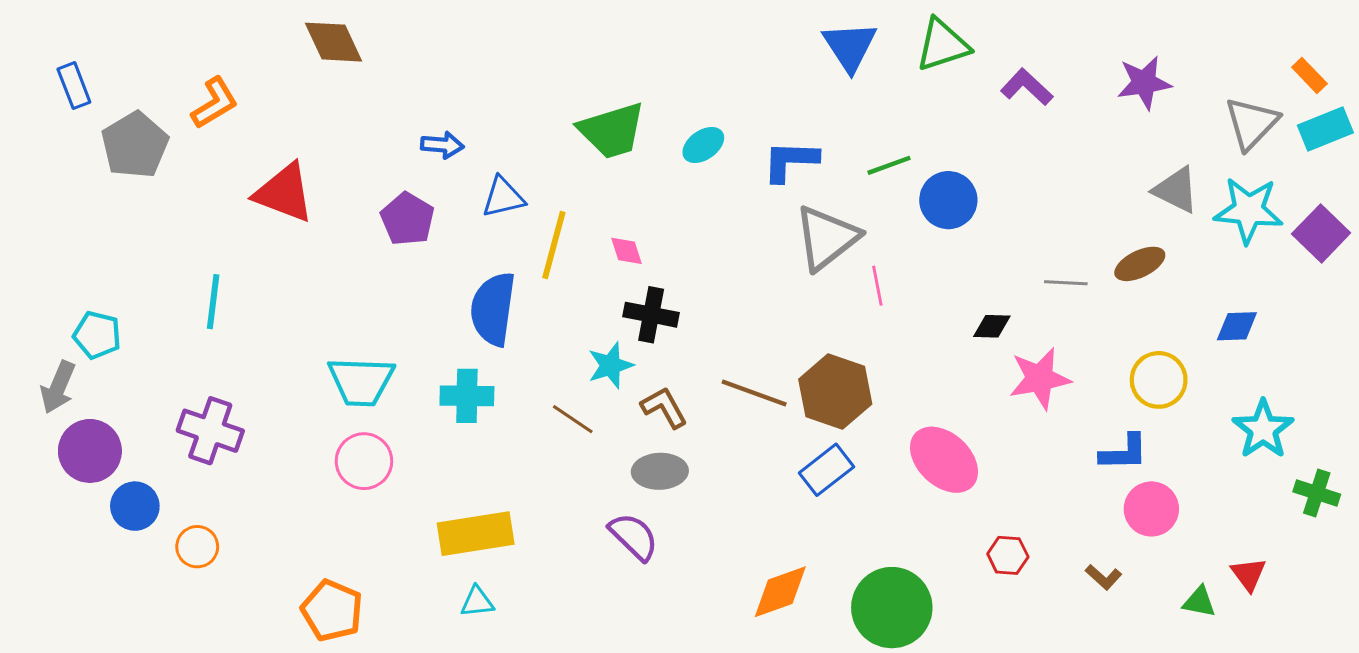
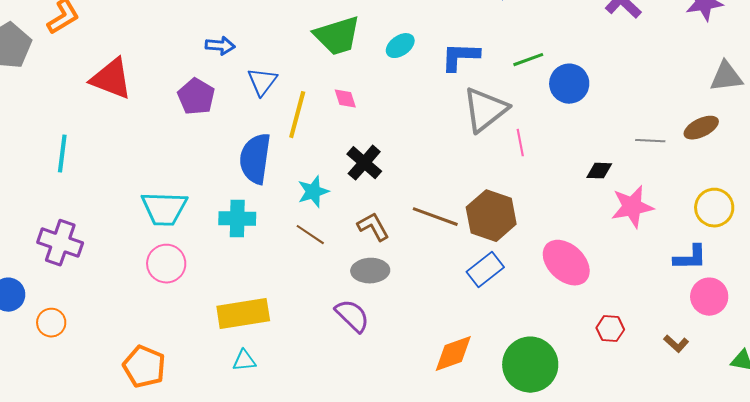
gray triangle: (1176, 190) -> (726, 77), turned -33
blue triangle: (503, 197) -> (262, 82), turned -40
pink diamond: (626, 251) -> (345, 99), moved
black cross: (651, 315) -> (364, 163), turned 30
cyan star: (610, 365) -> (313, 192), moved

